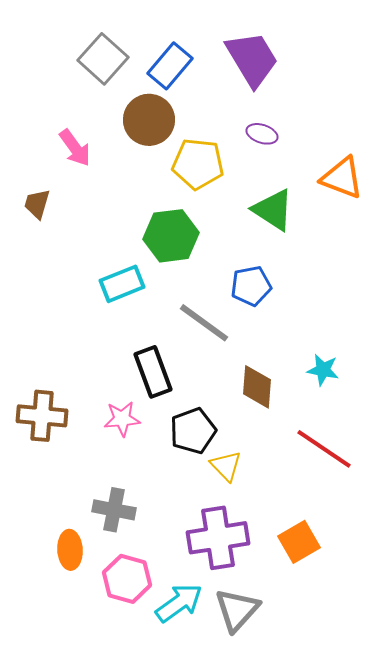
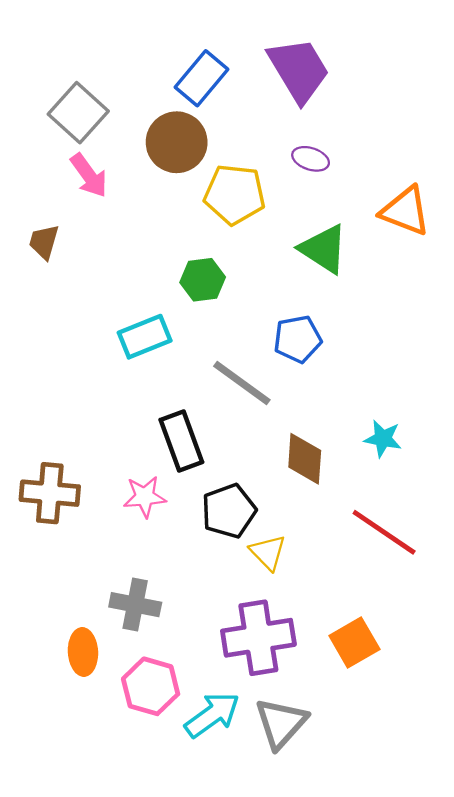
gray square: (103, 59) -> (78, 113), moved
green hexagon: (171, 236) -> (203, 280), size x0.7

